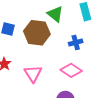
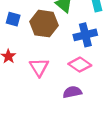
blue cross: (76, 42) -> (85, 35), size x1.5

